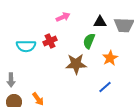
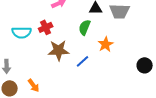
brown star: (76, 64) -> (59, 50), moved
blue line: (105, 87) -> (83, 61), moved

